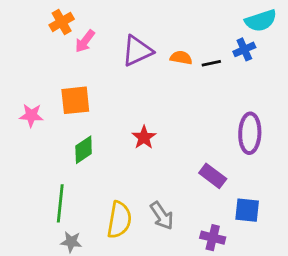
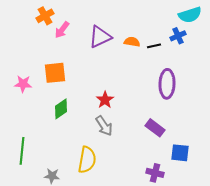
purple ellipse: (250, 133) -> (167, 84), moved
green line: (60, 203) -> (22, 151), moved
gray arrow: (162, 216) -> (104, 126), moved

